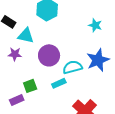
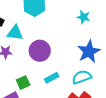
cyan semicircle: (72, 67) -> (82, 77), moved

